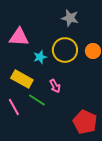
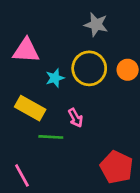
green line: (37, 100) -> (51, 137), turned -30
pink line: (14, 107) -> (22, 175), moved

